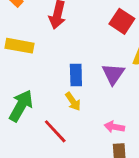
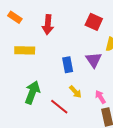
yellow arrow: (73, 101) -> (75, 92), moved
pink arrow: (114, 127) -> (100, 97), turned 56

